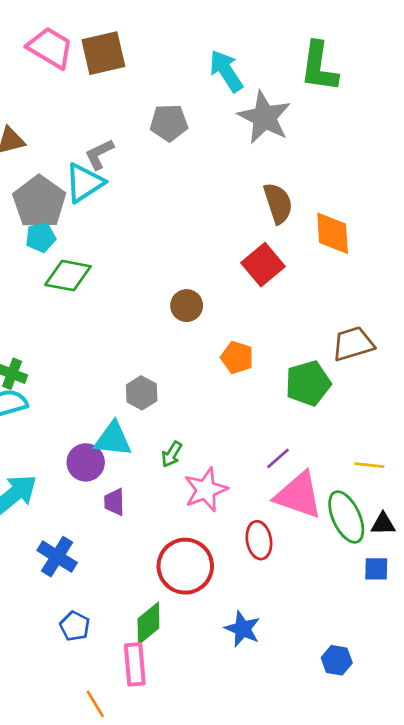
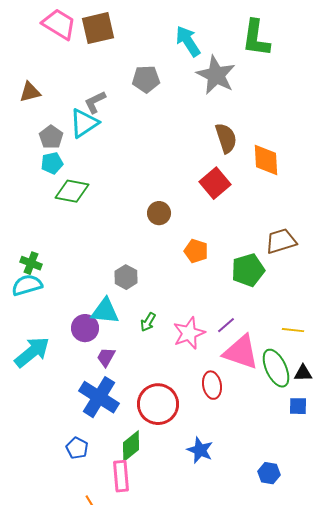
gray pentagon: (39, 202) -> (51, 137), size x0.6
pink star: (206, 490) -> (189, 333), moved
purple trapezoid: (114, 502) -> (106, 357), turned 30
blue cross: (57, 557) -> (99, 397), moved, size x1.4

